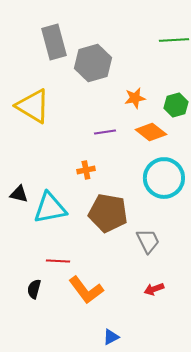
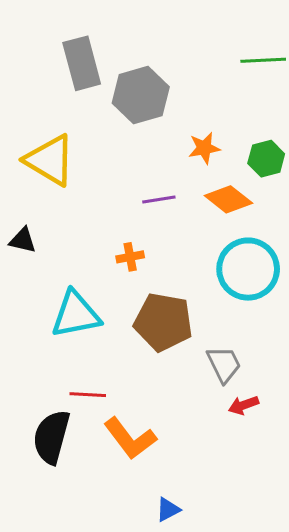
black triangle: (19, 194) -> (23, 240), moved
black semicircle: (34, 289) -> (51, 437), size x1.8
red arrow: (154, 289) -> (244, 405), moved

